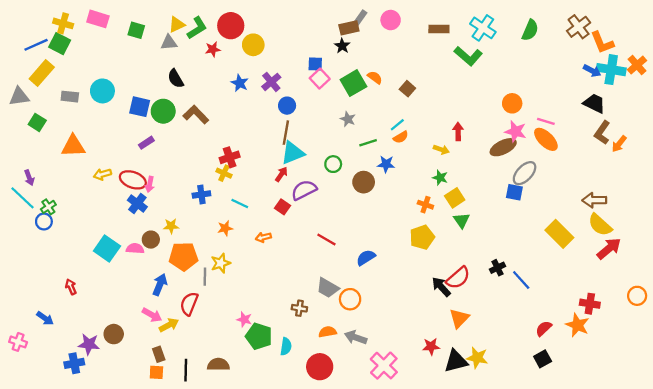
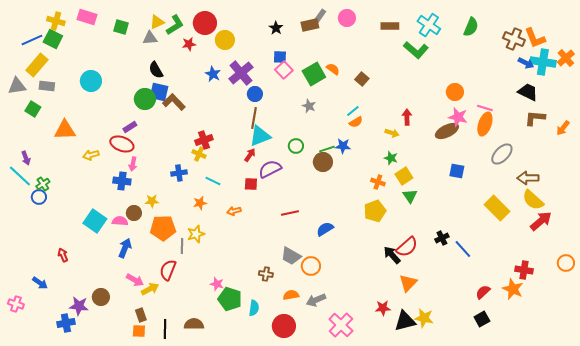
brown cross: (579, 27) -> (514, 39), moved, turned -30
black star: (342, 46) -> (276, 28), moved
purple cross: (271, 82) -> (241, 73), size x1.4
gray rectangle: (70, 97) -> (47, 86), moved
blue square: (140, 107) -> (159, 92), moved
brown L-shape: (602, 133) -> (535, 118), turned 60
orange ellipse: (546, 139) -> (485, 124), turned 65
green line: (368, 143) -> (327, 149), moved
orange arrow: (619, 144) -> (563, 128), moved
gray ellipse: (525, 173) -> (502, 154), moved
red ellipse: (133, 180) -> (122, 144), moved
blue cross: (137, 204) -> (122, 181), turned -30
red square: (283, 207) -> (251, 184), turned -32
red line: (326, 240) -> (290, 213), turned -42
blue arrow: (160, 285) -> (125, 248), moved
gray arrow: (356, 337) -> (316, 300), turned -42

